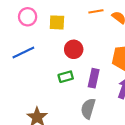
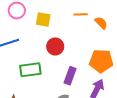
green rectangle: (66, 77) -> (30, 70), moved, size x1.5

